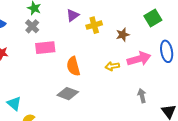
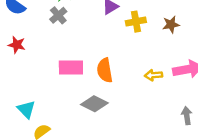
brown star: (123, 35) -> (171, 24), moved
pink rectangle: (45, 48) -> (71, 67), moved

